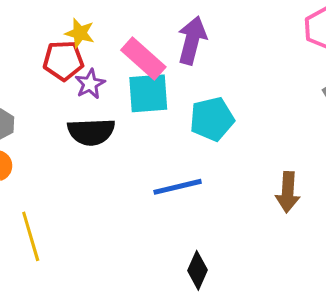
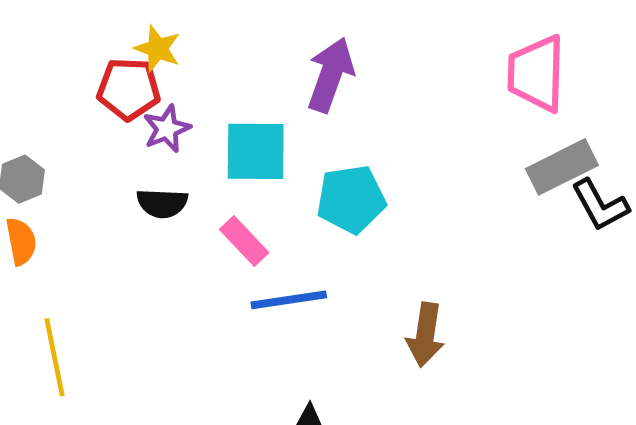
pink rectangle: (143, 59) -> (244, 241), moved, size x0.7
black semicircle: (91, 132) -> (162, 203), size x0.7
brown arrow: (288, 192) -> (425, 335), moved

